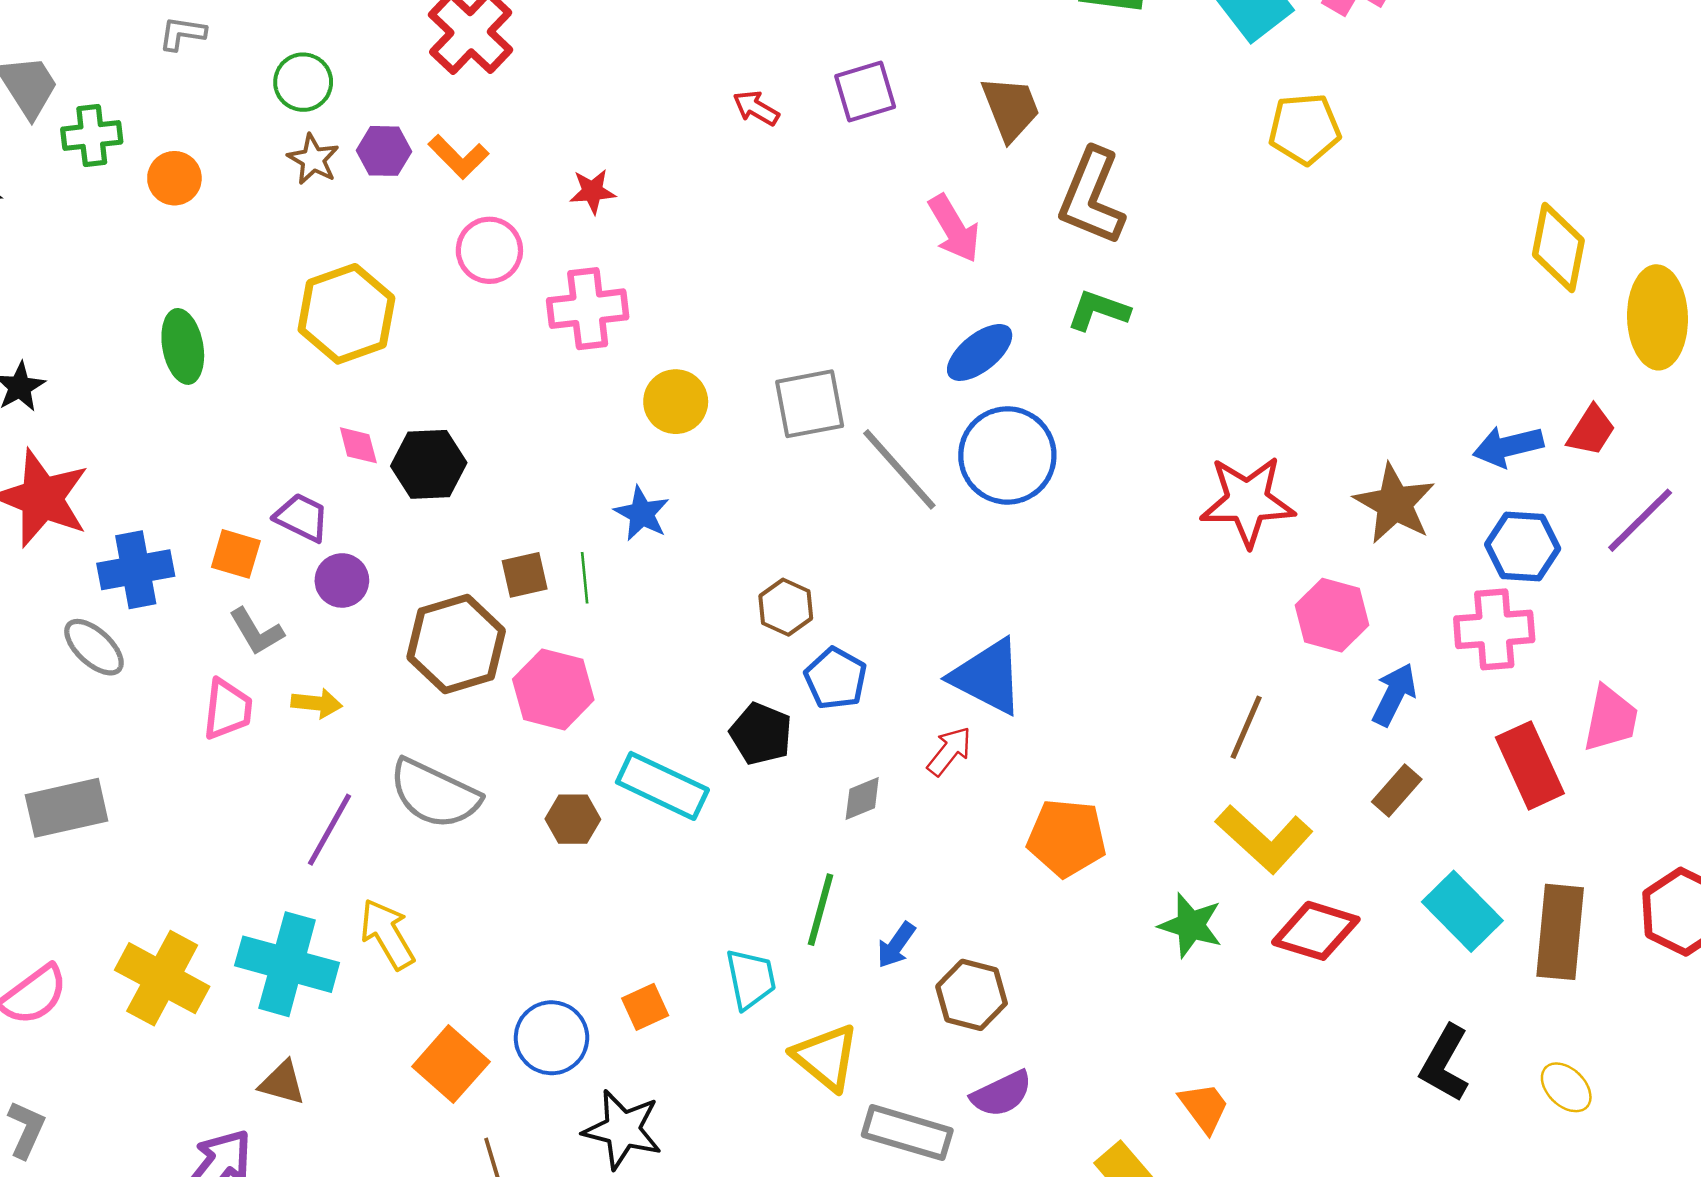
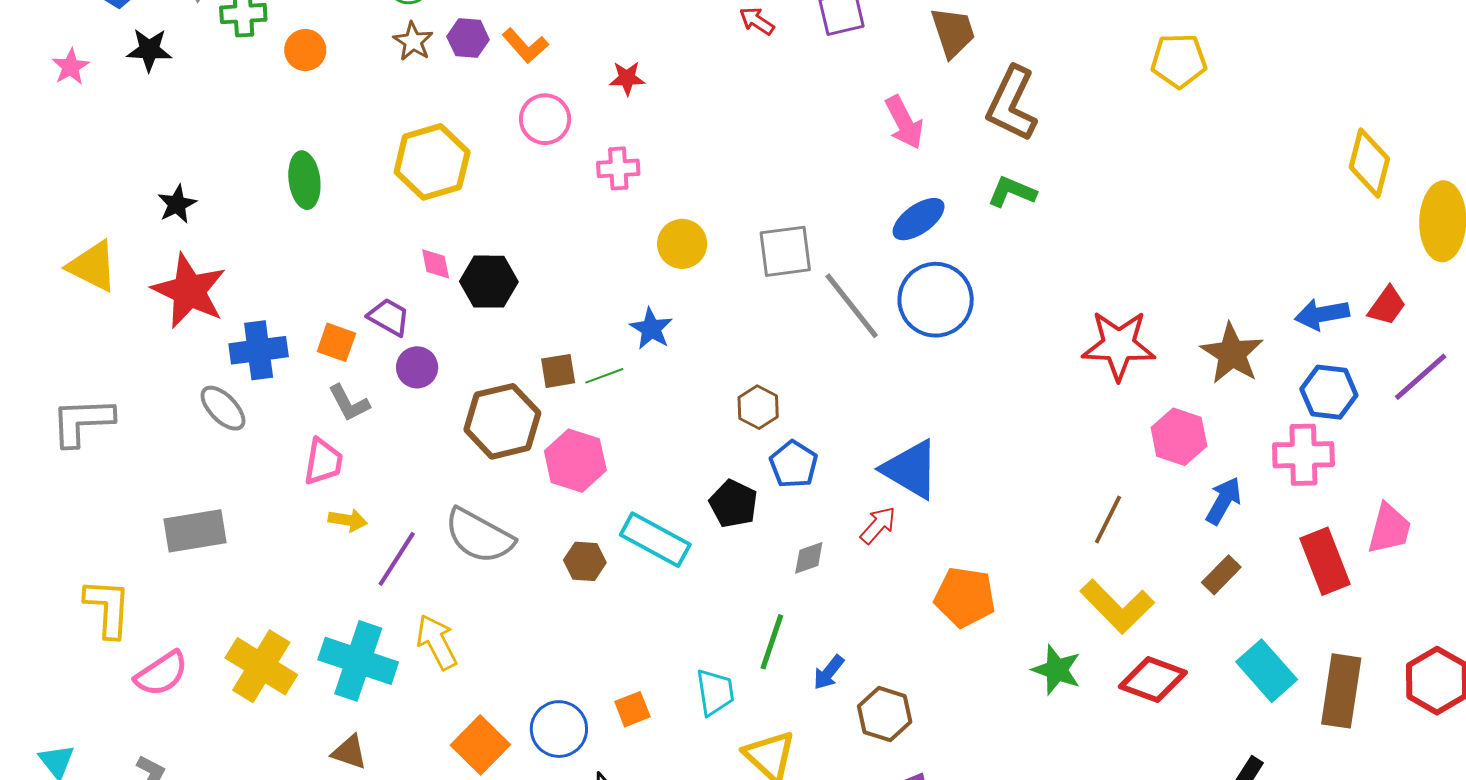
pink cross: (588, 309) -> (618, 168), size x0.7
green line: (585, 578) -> (604, 376), turned 72
yellow arrow: (317, 703) -> (348, 520), moved

